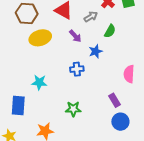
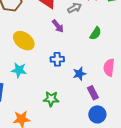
green semicircle: (110, 31) -> (95, 33), moved
yellow ellipse: (40, 38) -> (24, 41), moved, turned 50
blue star: (96, 51) -> (79, 74), moved

